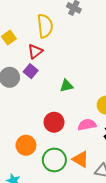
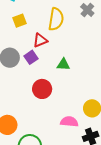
green triangle: (66, 86) -> (63, 64), moved
red circle: (54, 122) -> (42, 89), moved

